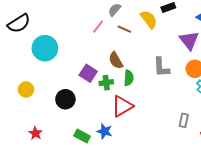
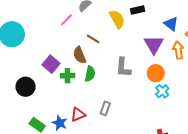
brown line: (124, 29) -> (93, 39), moved
red triangle: (122, 106) -> (78, 114), moved, size x0.7
gray rectangle: (184, 120) -> (105, 108), moved

